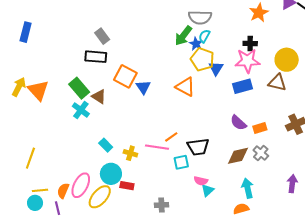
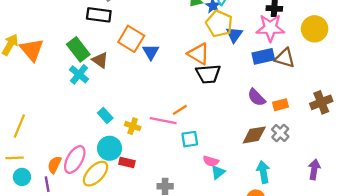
brown triangle: (277, 82) -> (285, 58), moved
black trapezoid: (198, 147) -> (208, 74), moved
yellow line: (40, 190) -> (15, 158), moved

